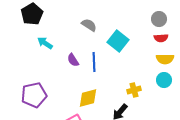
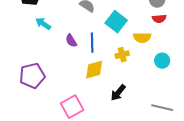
yellow semicircle: (165, 59) -> (142, 38), moved
yellow cross: (134, 90) -> (122, 55), moved
yellow diamond: (88, 98) -> (94, 70), moved

